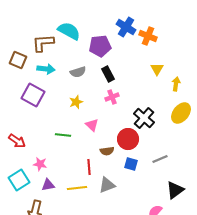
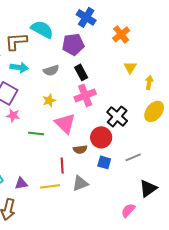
blue cross: (126, 27) -> (86, 17), moved
orange cross: (148, 36) -> (121, 34), turned 30
pink cross: (112, 97) -> (85, 95), size x1.5
pink triangle: (92, 125) -> (65, 123), size x1.6
pink star: (40, 164) -> (13, 115), moved

